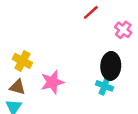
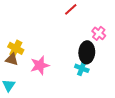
pink cross: (123, 30) -> (99, 33), moved
brown triangle: (17, 87) -> (12, 59), moved

